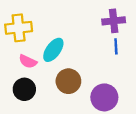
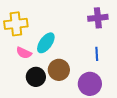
blue line: (116, 46) -> (97, 54), moved
black circle: (24, 89) -> (36, 77), moved

